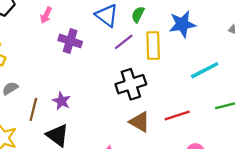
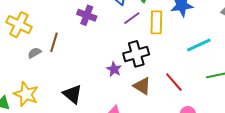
purple star: (62, 101) -> (114, 69), moved
brown line: (33, 109) -> (54, 42), moved
red line: (177, 115) -> (174, 82), turned 65

